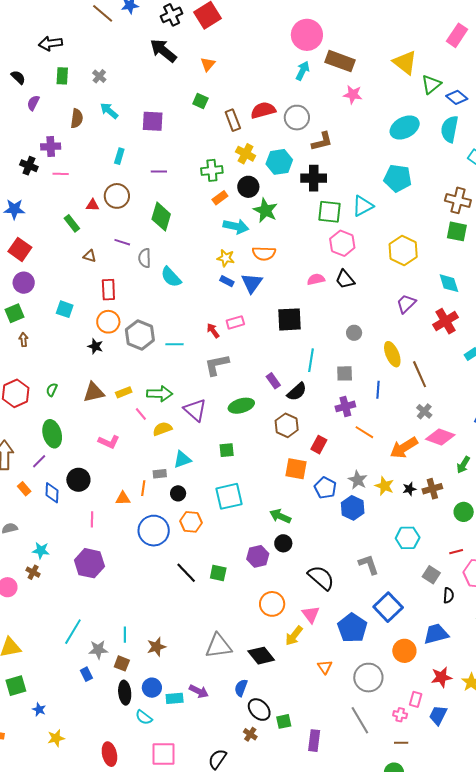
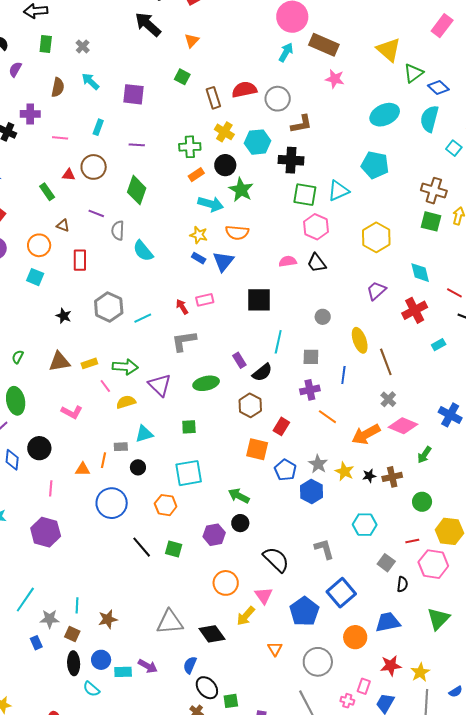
pink line: (61, 174) -> (60, 138), moved
orange circle: (108, 322) -> (39, 245), moved
cyan line: (175, 344) -> (143, 318), turned -30
orange hexagon: (191, 522) -> (166, 505), moved

